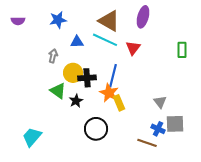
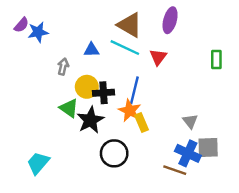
blue star: (58, 20) -> (38, 32), moved
purple semicircle: (18, 21) -> (21, 25), turned -48
black star: (76, 101) -> (90, 120), size x1.6
blue cross: (158, 129) -> (188, 153), size x1.5

